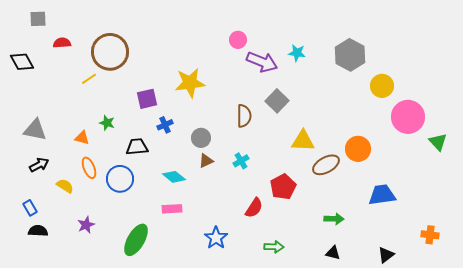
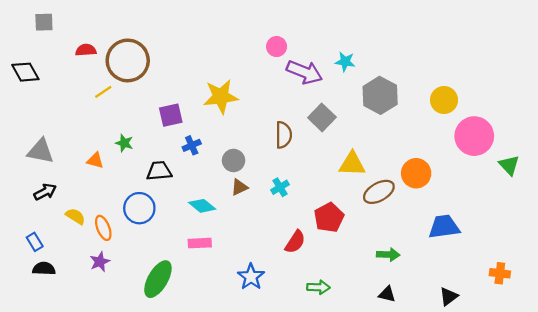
red semicircle: (62, 43) -> (86, 50), moved
gray hexagon: (350, 55) -> (380, 95), moved
orange ellipse: (89, 168) -> (103, 228), moved

